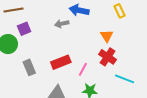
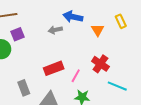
yellow rectangle: (120, 11) -> (121, 21), moved
orange triangle: (107, 36) -> (98, 30), moved
gray rectangle: (29, 67) -> (24, 88), moved

